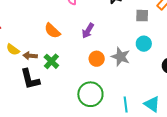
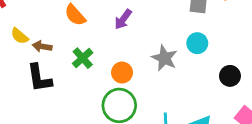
orange circle: (97, 59) -> (122, 73), moved
green cross: (51, 61) -> (83, 58), moved

